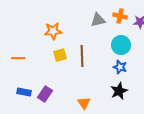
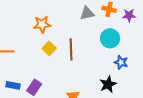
yellow square: (60, 55) -> (49, 48), turned -32
blue star: (120, 67) -> (121, 62), moved

